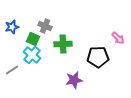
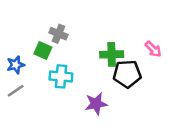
blue star: (12, 27) -> (16, 65), moved
green cross: (63, 44) -> (112, 54), moved
cyan cross: (32, 55) -> (61, 76), moved, turned -36

